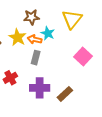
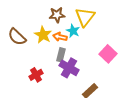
yellow triangle: (72, 19) -> (85, 17), moved
purple cross: (40, 88) -> (69, 68), moved, turned 30

